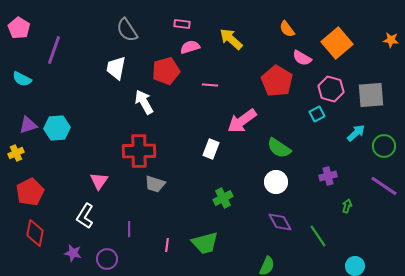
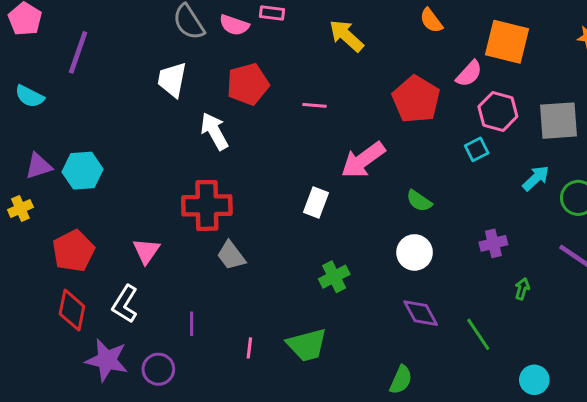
orange square: (337, 43) -> (507, 42), turned -36
pink semicircle: (190, 47) -> (234, 25), moved, turned -144
pink semicircle: (302, 58) -> (469, 74), moved, turned -78
green semicircle: (279, 148) -> (419, 201), size x0.7
gray trapezoid: (155, 184) -> (231, 255), turned 35
red pentagon: (30, 192) -> (73, 251), moved
red diamond: (35, 233) -> (72, 310), moved
purple star: (73, 253) -> (107, 360), size x1.6

